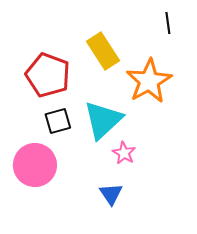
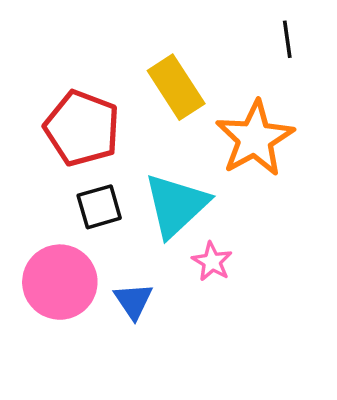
blue triangle: (111, 194) -> (133, 301), moved

